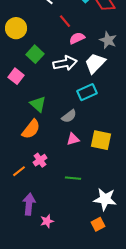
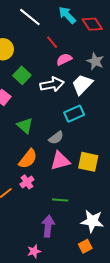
orange semicircle: (31, 129) -> (28, 159), moved
pink triangle: (73, 139) -> (60, 161), size x1.5
purple arrow: (29, 204) -> (48, 226), moved
pink star: (47, 221) -> (34, 251), moved

